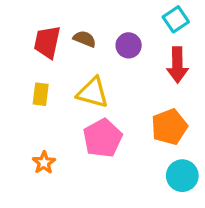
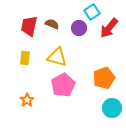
cyan square: (176, 19) -> (92, 12), moved
red arrow: (177, 65) -> (109, 28), moved, turned 40

